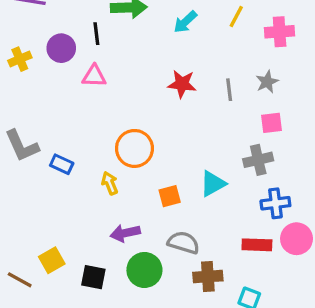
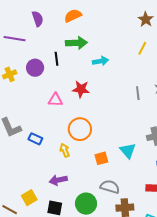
cyan arrow: (185, 22) -> (100, 61), moved, turned -147
pink triangle: (94, 76) -> (55, 100), moved
red star: (182, 84) -> (81, 89), moved
cyan triangle: (213, 184) -> (128, 151), turned -42
purple arrow: (125, 233) -> (58, 180), moved

